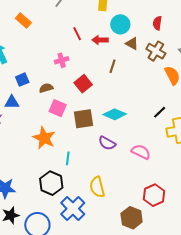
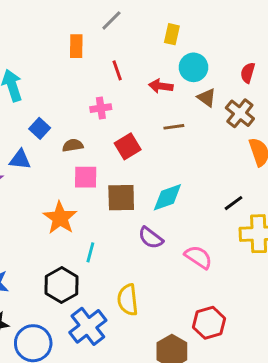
orange rectangle: (23, 21) -> (76, 46), moved, turned 42
red line: (77, 34) -> (117, 70), moved
brown line: (113, 66) -> (174, 127), turned 56
blue square: (22, 80) -> (40, 128), turned -32
pink square: (58, 108) -> (86, 177), turned -30
cyan diamond: (115, 114) -> (167, 197), turned -50

